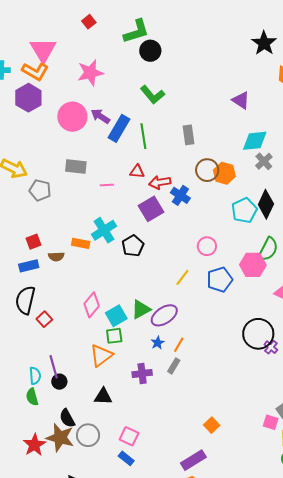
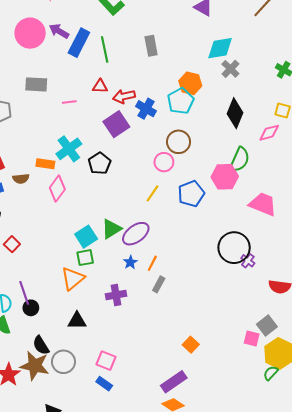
brown circle: (207, 170) -> (179, 142), moved
cyan pentagon: (244, 210) -> (181, 101), moved
pink circle: (207, 246) -> (164, 162), moved
pink diamond: (92, 305) -> (57, 189), moved
gray rectangle: (174, 366) -> (159, 284), moved

